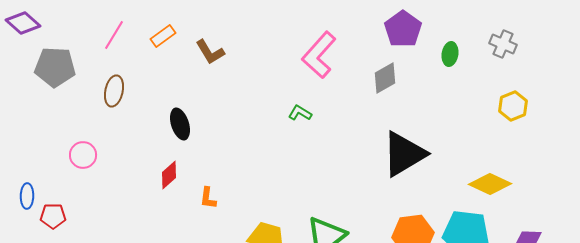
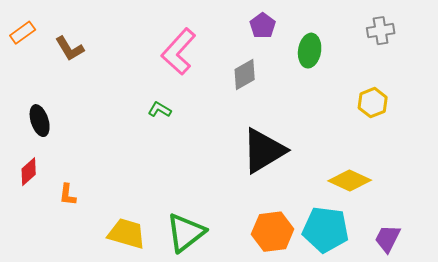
purple pentagon: (403, 29) -> (263, 26), size x0.7
gray cross: (503, 44) -> (381, 31), moved, turned -32
green ellipse: (450, 54) -> (310, 51), size x1.4

